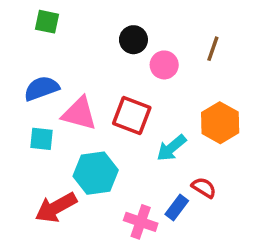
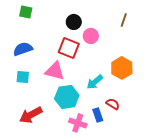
brown line: (213, 49) -> (124, 20), moved
pink triangle: (79, 114) -> (55, 71), moved
red square: (132, 115) -> (69, 48), moved
cyan hexagon: (96, 173) -> (67, 97), moved
blue rectangle: (177, 207) -> (98, 115), turned -56

